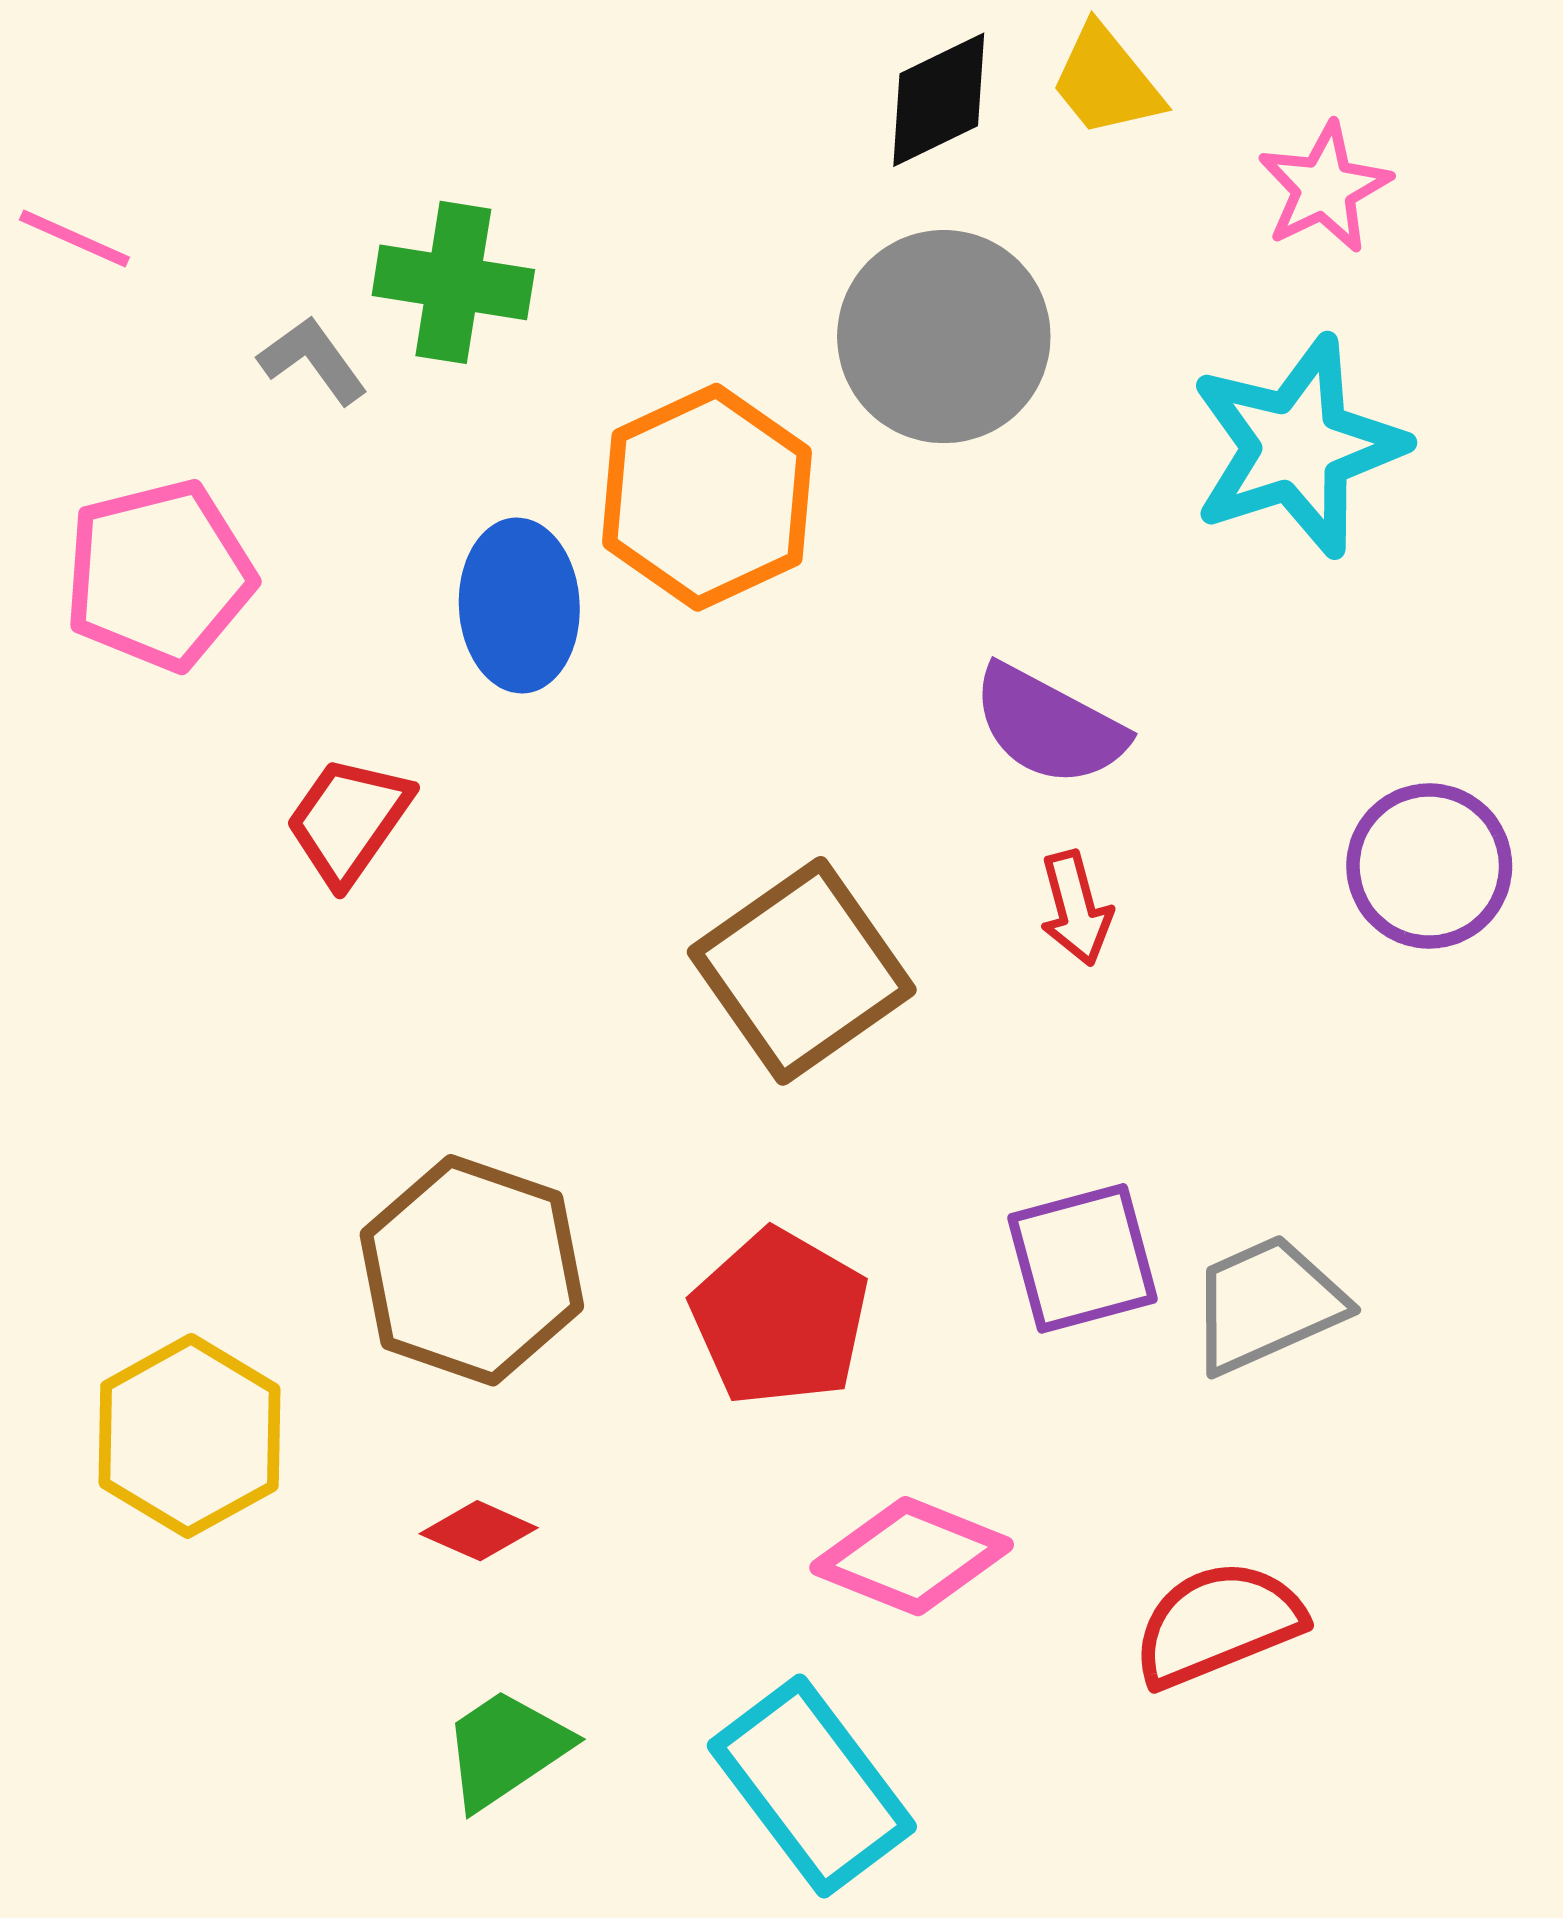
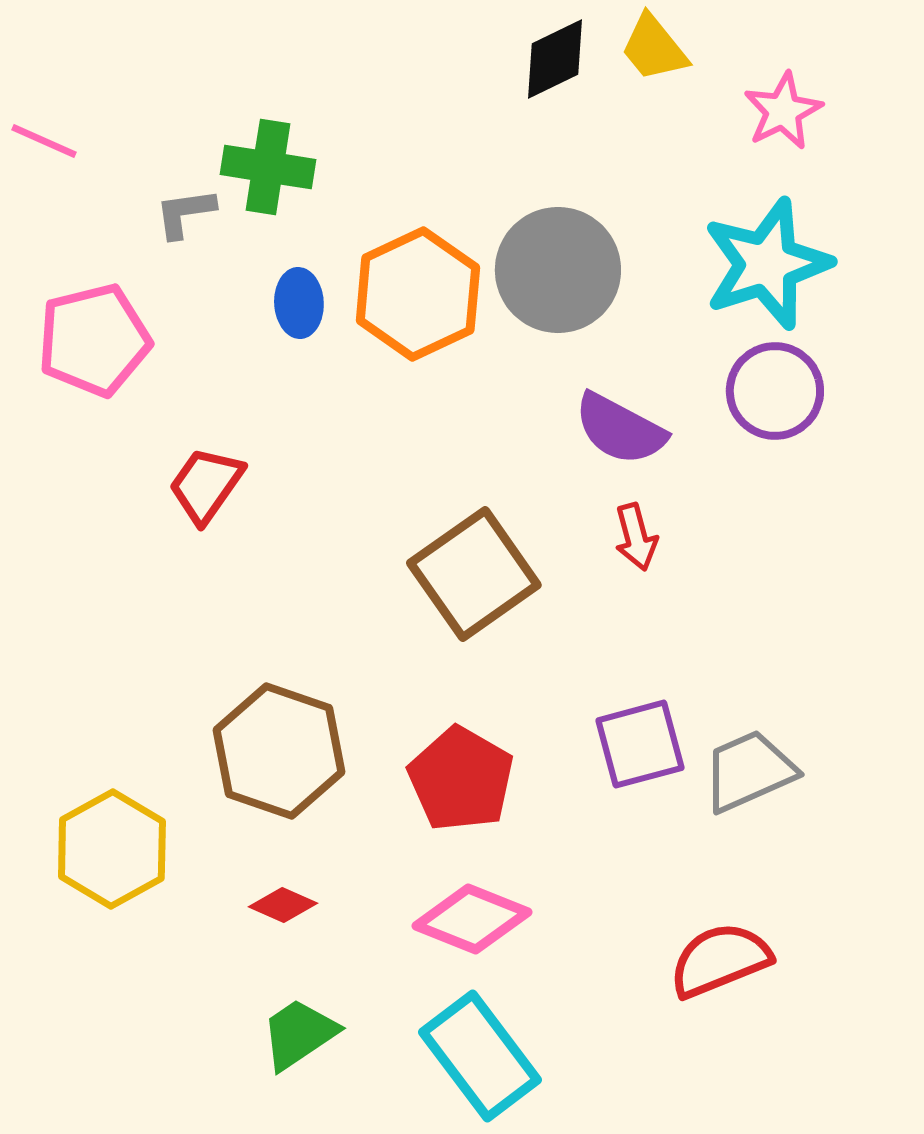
gray circle: (944, 337) -> (558, 270), moved
gray L-shape: (313, 360) -> (185, 213), turned -62
blue ellipse: (519, 605) -> (299, 303), moved, size x0.7
purple circle: (1429, 866) -> (775, 391), moved
pink diamond: (912, 1556) -> (472, 919), moved

